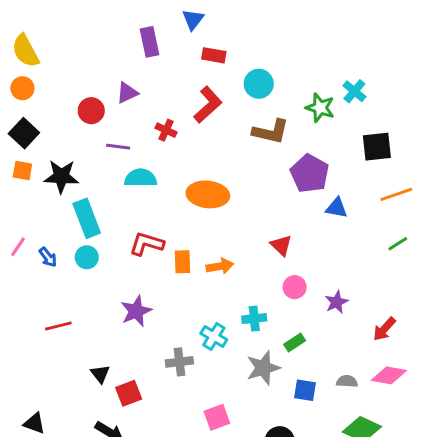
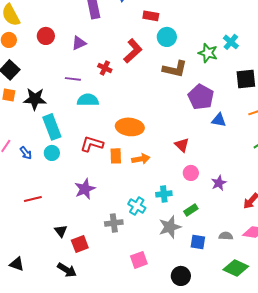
red rectangle: (214, 55) -> (151, 16), moved
red circle: (91, 111) -> (46, 36), moved
orange ellipse: (208, 194) -> (130, 127), moved

